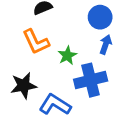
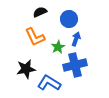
blue circle: (100, 17) -> (69, 19), moved
blue arrow: (106, 45) -> (76, 39), moved

